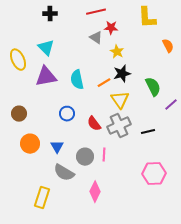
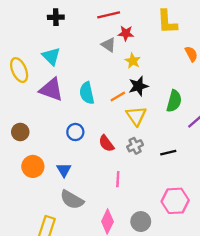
purple triangle: (46, 77) -> (51, 90), turned 30
green semicircle: (153, 87) -> (174, 101), turned 42
gray cross: (119, 126) -> (135, 146), size x0.6
gray circle: (85, 157) -> (141, 222), moved

